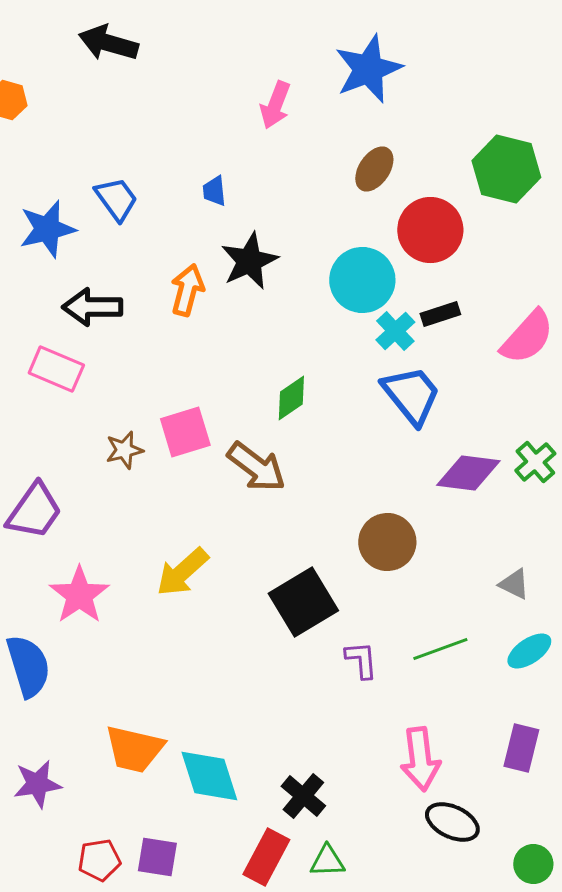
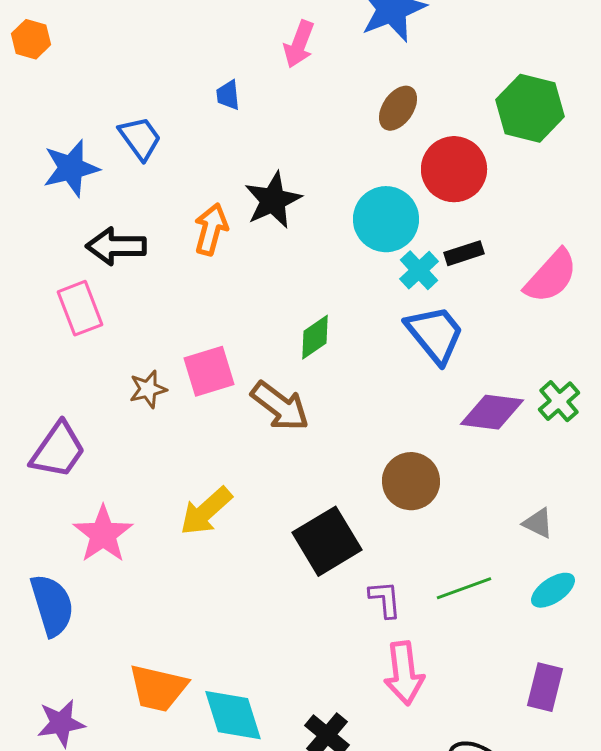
blue trapezoid: (214, 191) -> (228, 95), moved
pink rectangle: (56, 369) -> (80, 308), turned 46
pink arrow: (420, 759) -> (404, 673), moved

